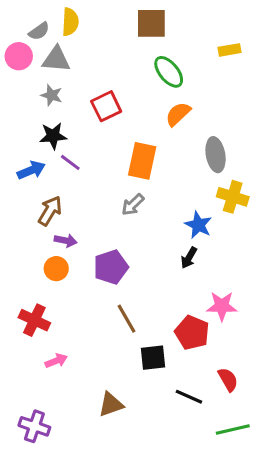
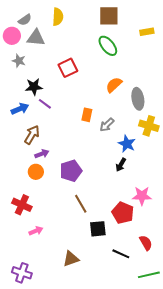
yellow semicircle: (70, 22) -> (58, 17), moved
brown square: (151, 23) -> (109, 16), moved
gray star: (52, 95) -> (19, 61), moved
orange semicircle: (178, 114) -> (114, 85), moved
orange rectangle: (142, 161) -> (87, 115), moved, size x0.6
gray arrow: (133, 205) -> (107, 125), moved
purple arrow: (66, 241) -> (42, 154), turned -32

